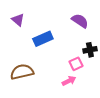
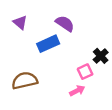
purple semicircle: (80, 21) -> (65, 23), moved
black cross: (90, 50) -> (101, 56), turned -32

